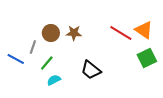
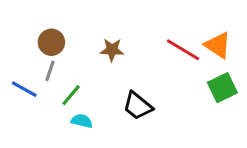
brown circle: (51, 33) -> (51, 42), moved
cyan semicircle: (54, 80) -> (82, 121), turned 40

